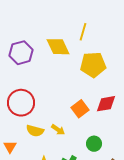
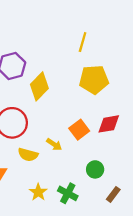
yellow diamond: (58, 47) -> (39, 86), moved, turned 70
yellow arrow: (58, 130) -> (54, 144), moved

